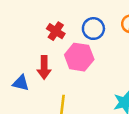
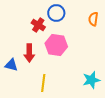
blue circle: (93, 29) -> (56, 13), moved

